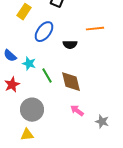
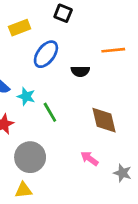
yellow rectangle: (24, 12) -> (20, 28), turned 35
brown diamond: (71, 82) -> (104, 120), moved

